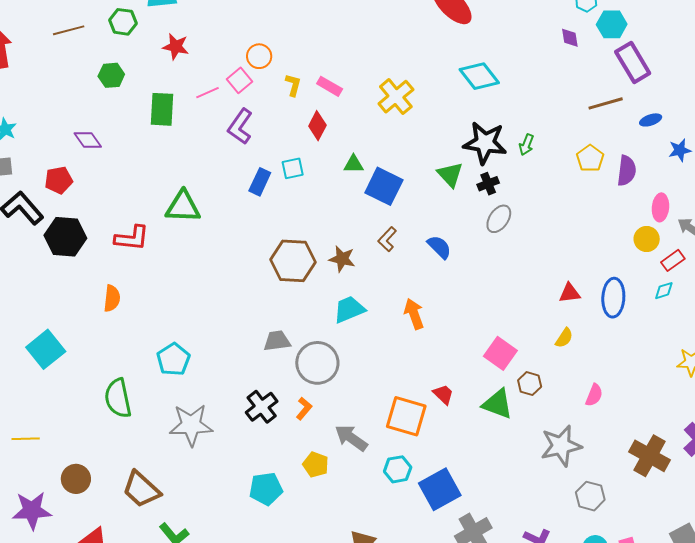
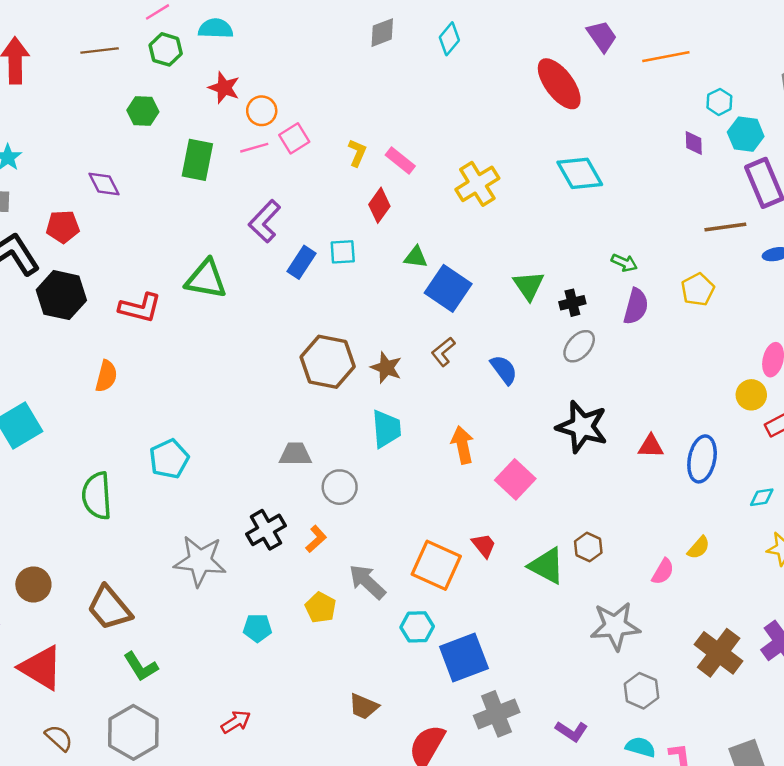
orange circle: (259, 56) -> (262, 111), moved
purple L-shape: (240, 126) -> (265, 221), moved
black star: (485, 143) -> (582, 427), moved
green arrow: (526, 145) -> (624, 263), turned -95
purple semicircle: (627, 171) -> (636, 306), moved
cyan diamond: (664, 291) -> (762, 497), moved
cyan trapezoid: (349, 309) -> (386, 429), turned 100
yellow semicircle: (564, 338) -> (699, 548), moved
pink square: (500, 353) -> (515, 479), moved
gray circle: (317, 363) -> (340, 487), size x0.7
gray star: (191, 425) -> (200, 561), moved
cyan pentagon: (266, 489) -> (257, 628), size x0.7

